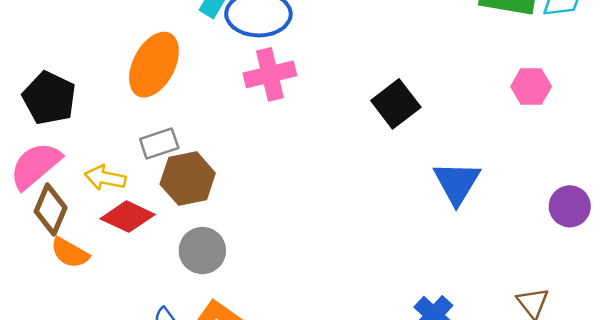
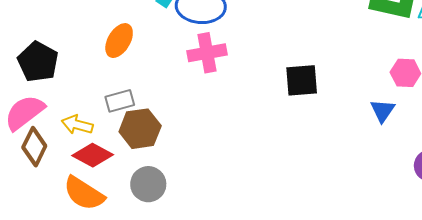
orange ellipse: (154, 65) -> (119, 41), size x0.7
black square: (396, 104) -> (302, 80), turned 30
blue triangle: (457, 183) -> (383, 111), moved, size x0.7
orange semicircle: (70, 253) -> (84, 193), moved, size x1.4

